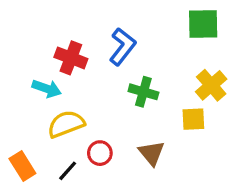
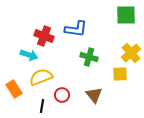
blue L-shape: (122, 47) -> (76, 29), turned 60
orange rectangle: (22, 166) -> (14, 89), moved
black line: (68, 171) -> (42, 106), turned -32

